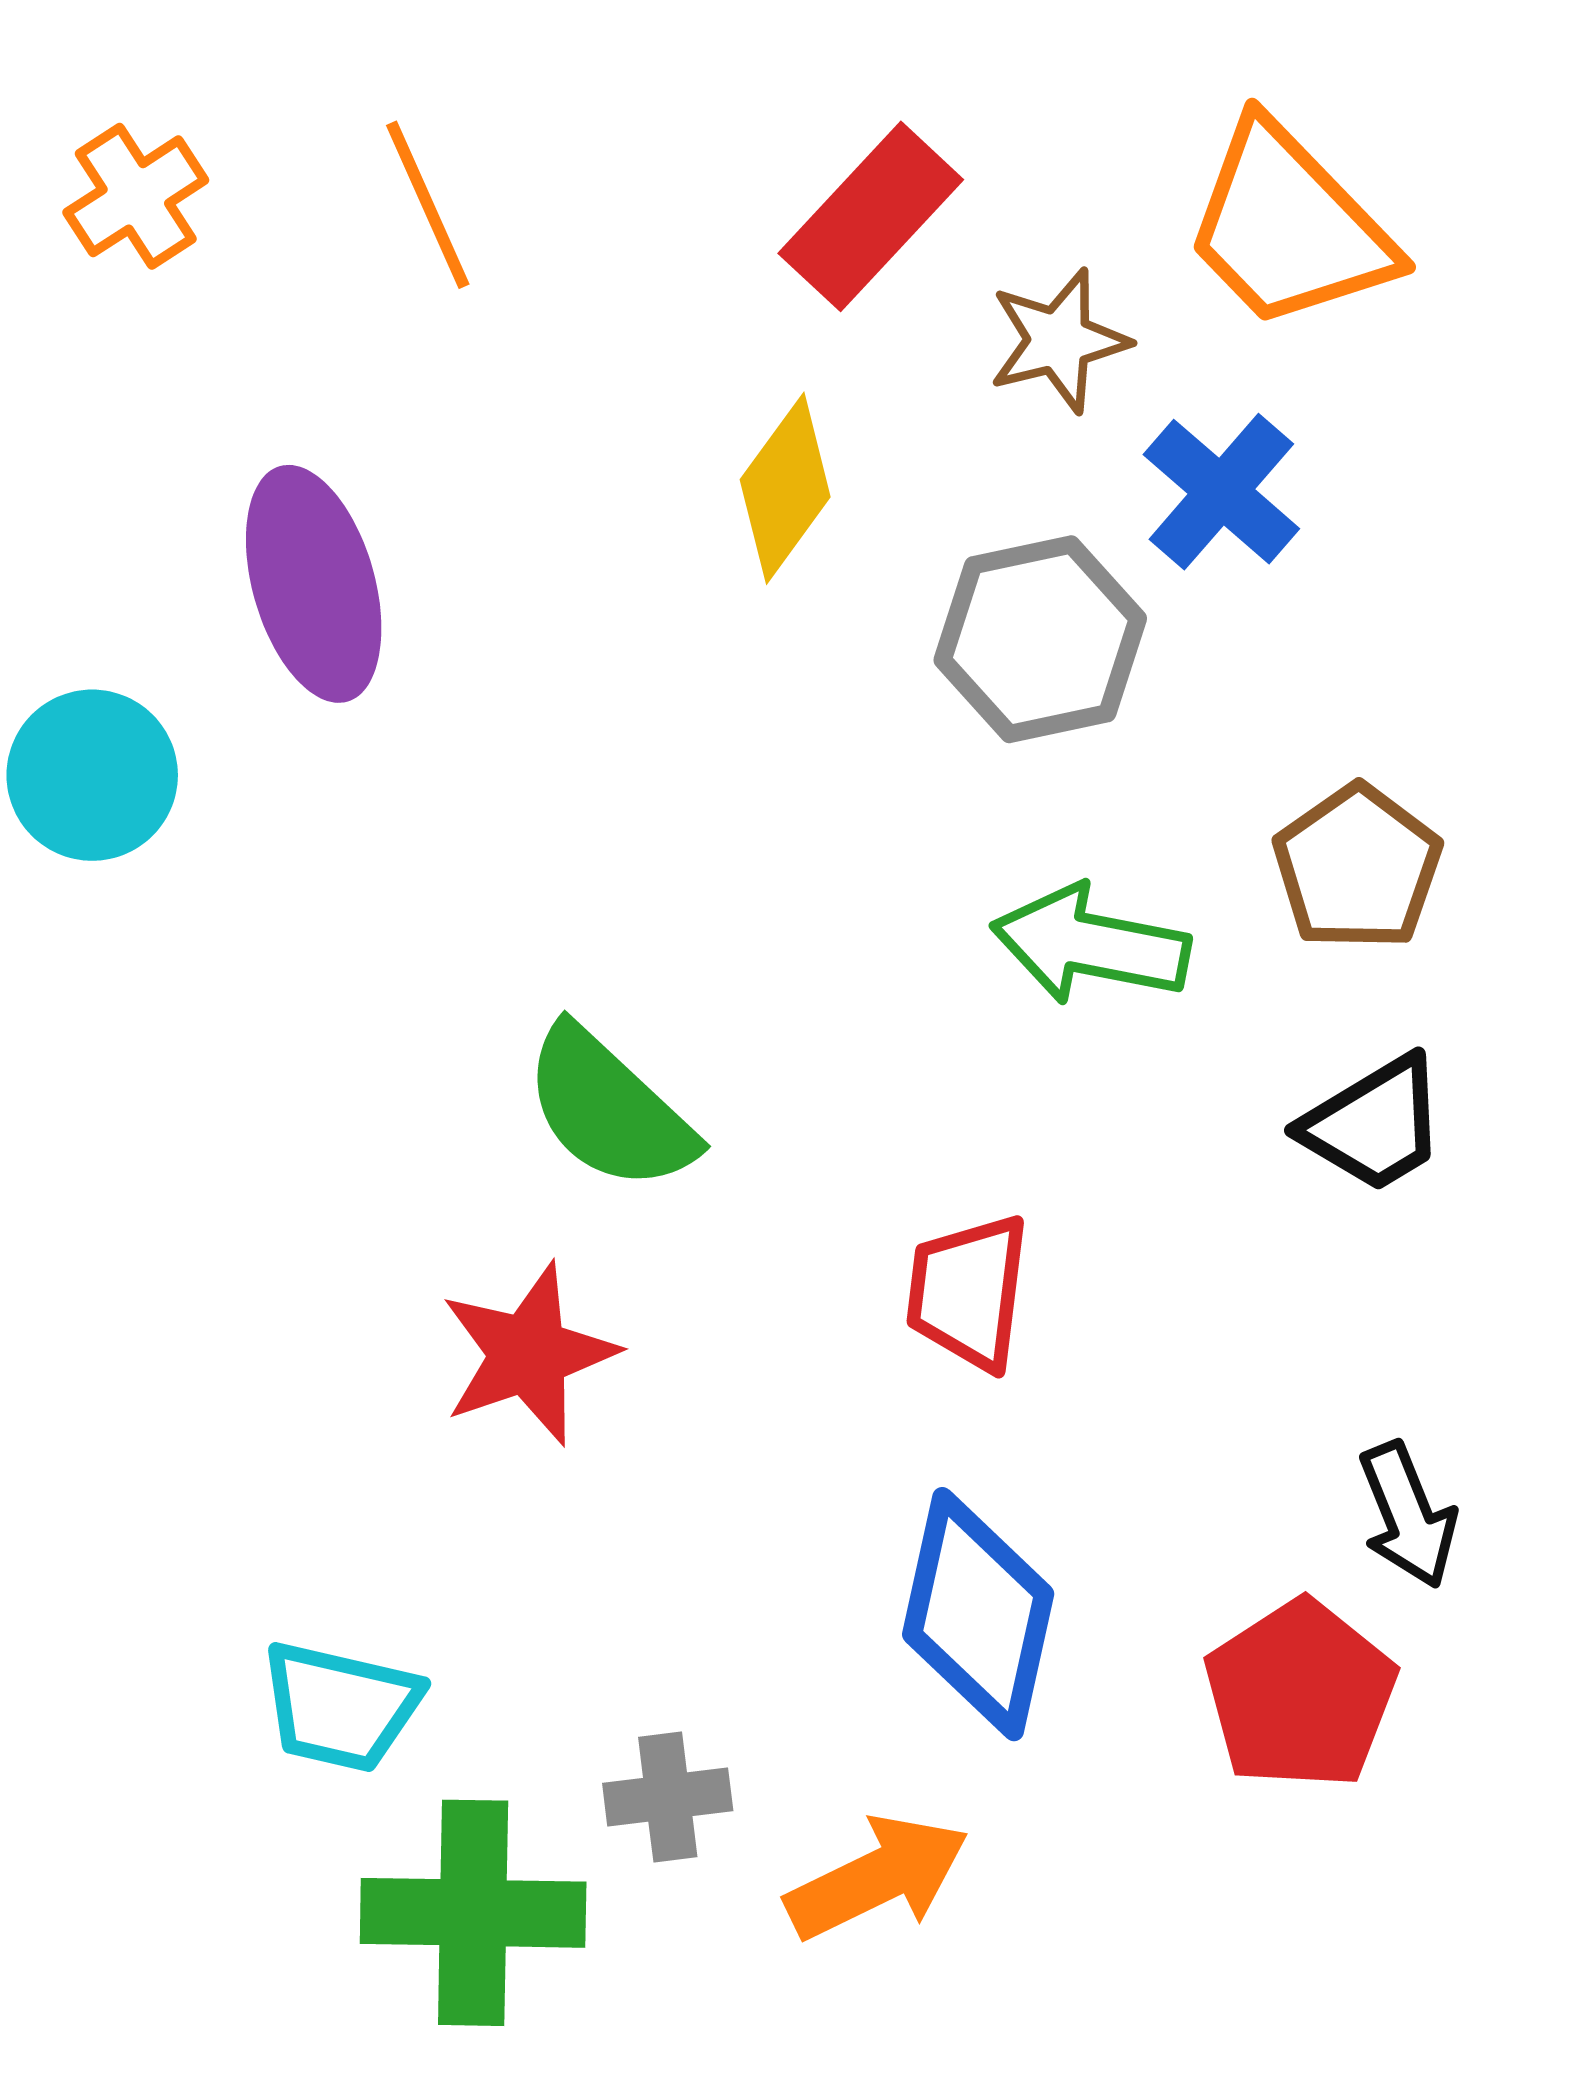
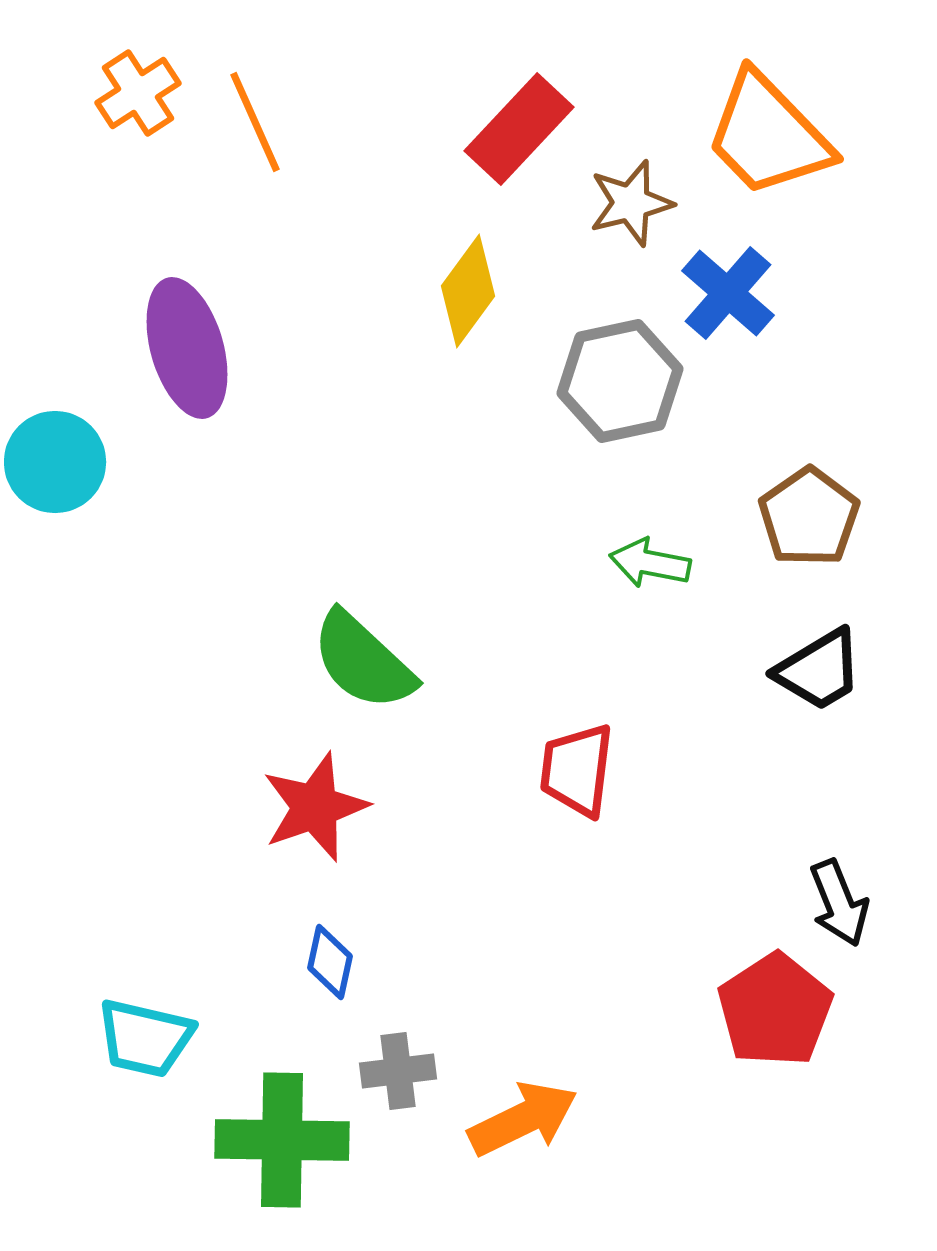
orange cross: (136, 196) -> (138, 93), moved
green arrow: (1091, 945) -> (650, 563), size x0.7
blue diamond: (978, 1614) -> (330, 962), moved, size x0.5
cyan trapezoid: (341, 1706) -> (145, 1038), moved

